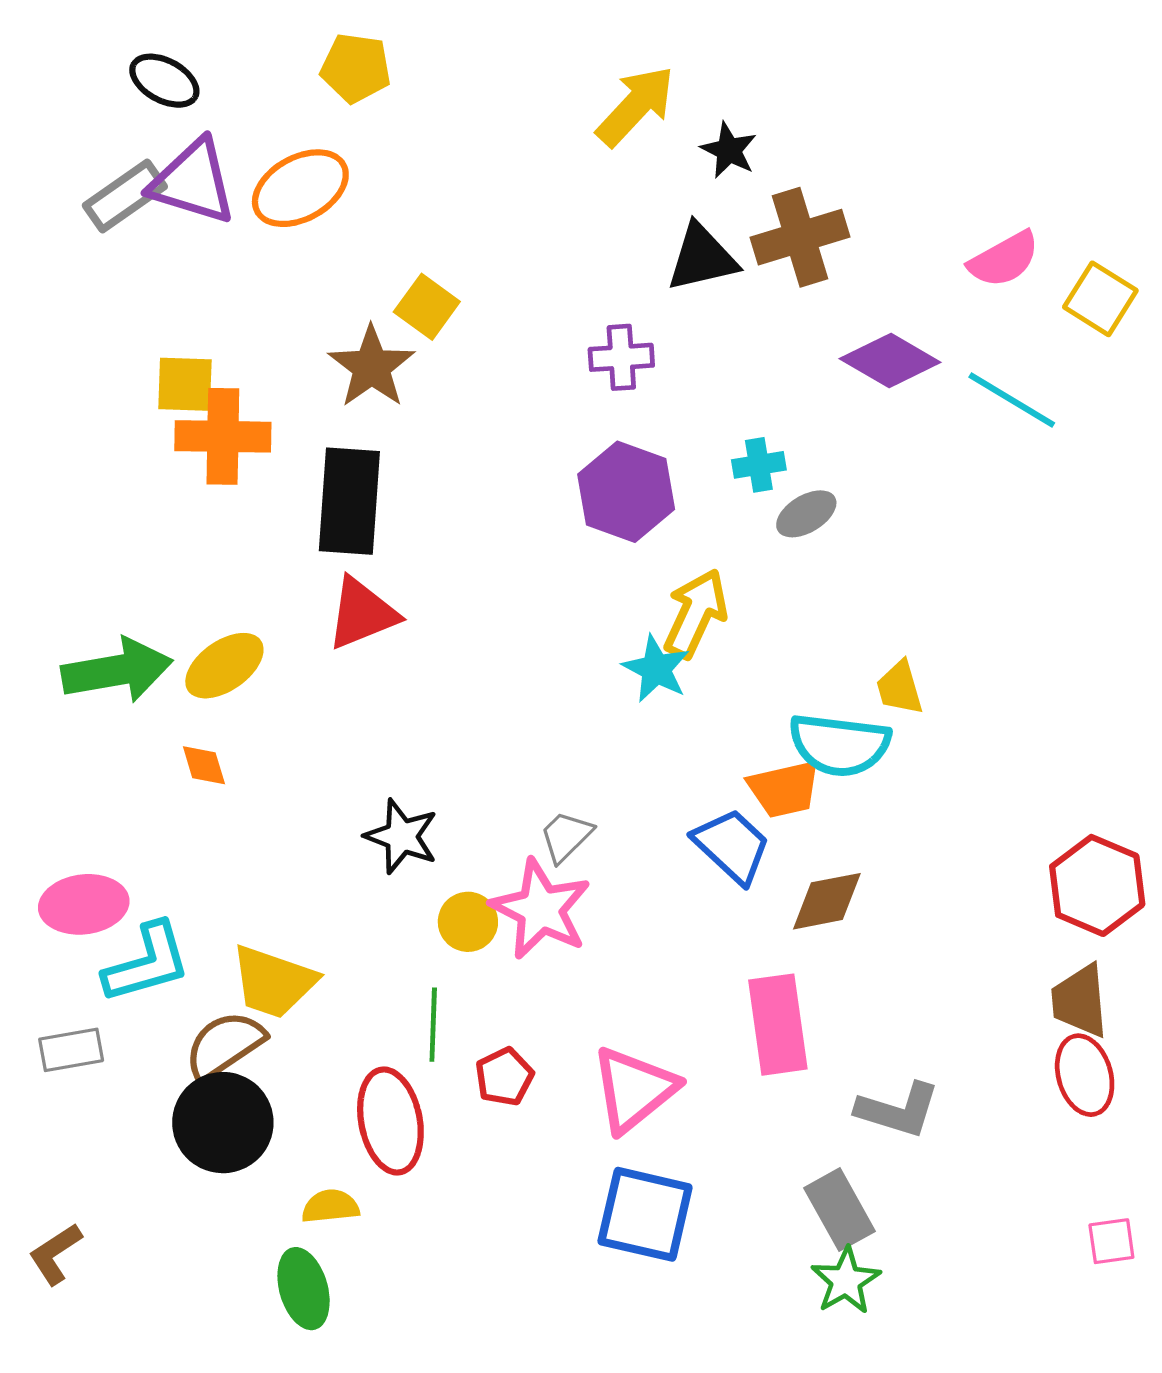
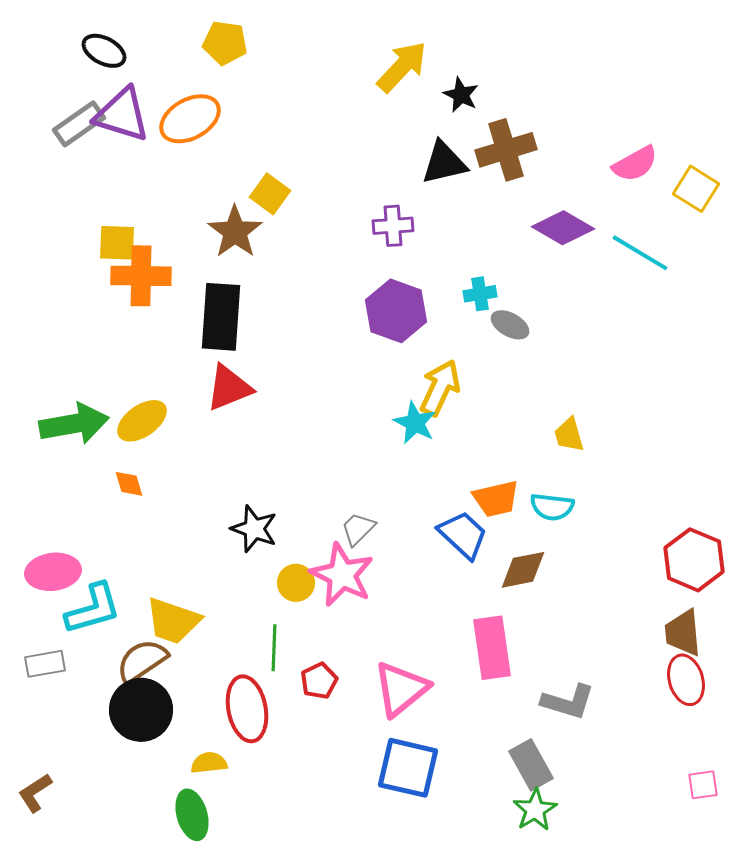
gray ellipse: (806, 514) -> (510, 325), turned 60
cyan semicircle: (840, 745) -> (552, 507), moved, size x0.7

